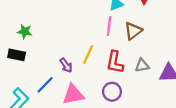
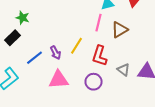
black rectangle: (17, 55) -> (12, 38), turned -63
gray triangle: (142, 65) -> (124, 70), moved, turned 40
blue line: (45, 85) -> (34, 58), moved

